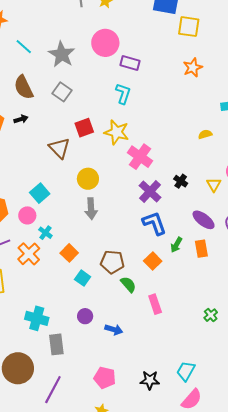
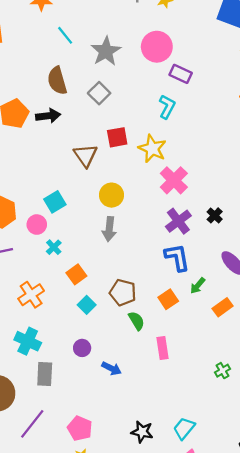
black arrow: (21, 119) -> (48, 116), size x1.5
orange rectangle: (201, 249) -> (223, 307), moved, turned 54
orange cross: (29, 254) -> (31, 295), moved
pink pentagon: (105, 378) -> (80, 428), moved

